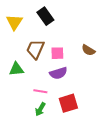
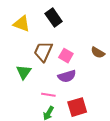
yellow triangle: (14, 22) -> (22, 24), turned -42
pink square: (57, 53) -> (66, 56), turned 32
green triangle: (16, 69) -> (24, 72), turned -49

